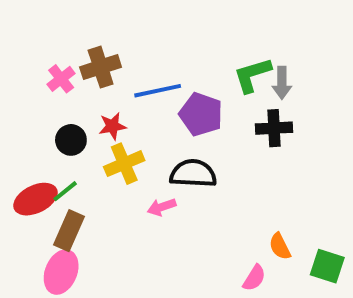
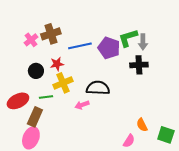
purple pentagon: (201, 114) -> (109, 48), moved
green line: (65, 191) -> (46, 97), moved, turned 32

